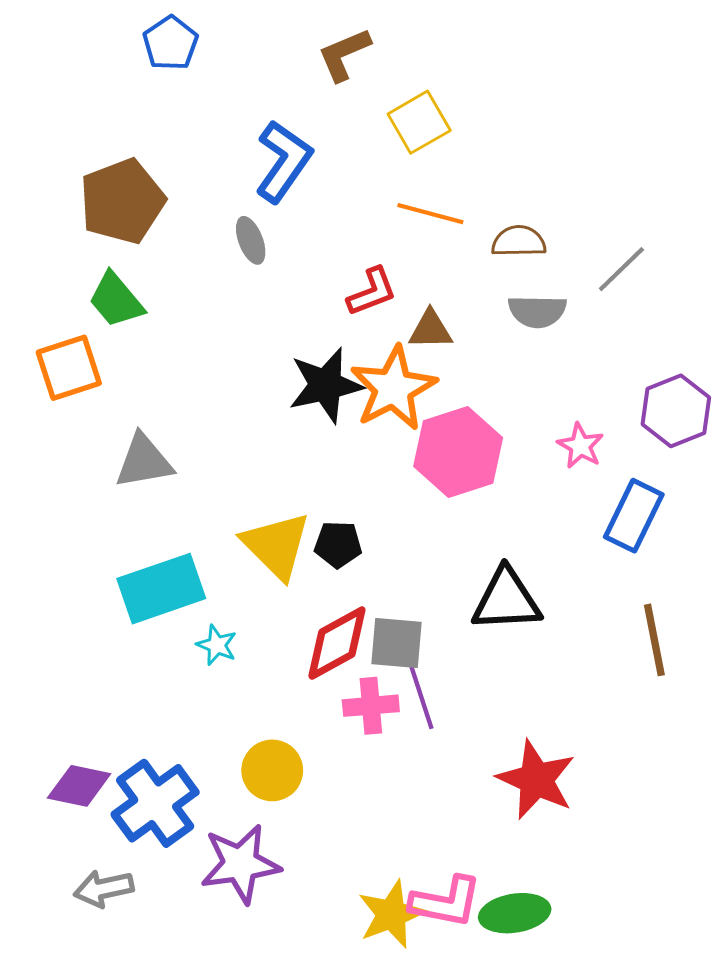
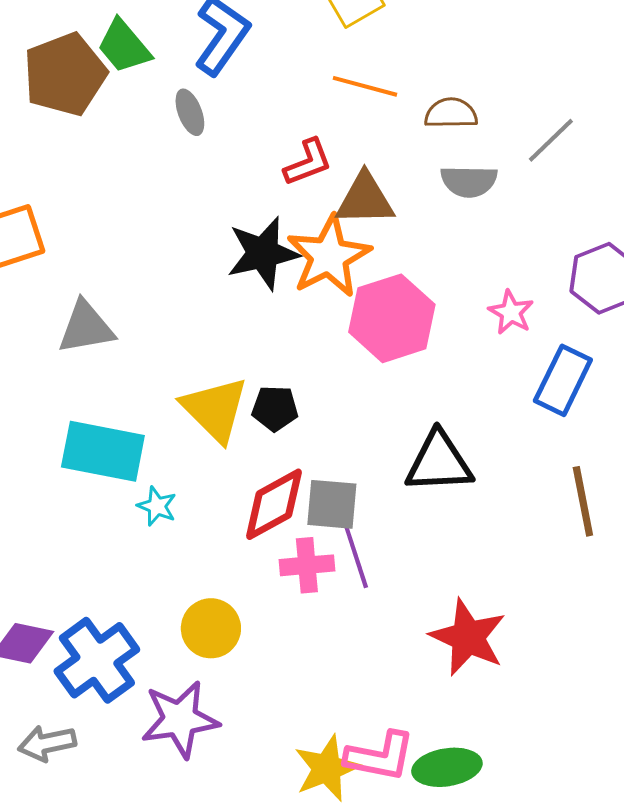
green trapezoid: (116, 300) -> (124, 46), moved
brown triangle: (430, 330) -> (365, 199), size x1.4
cyan rectangle: (161, 589) -> (103, 451), turned 30

